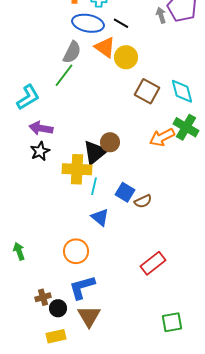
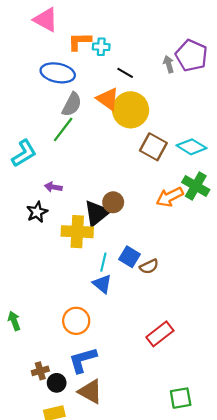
blue ellipse: (88, 23) -> (58, 73), moved
yellow circle: (126, 57) -> (131, 110), size x1.4
cyan diamond: (182, 91) -> (191, 147), turned -44
purple arrow: (41, 128) -> (53, 187), moved, size x0.7
cyan line: (94, 186) -> (103, 262), moved
brown triangle: (89, 316) -> (90, 392), turned -30

